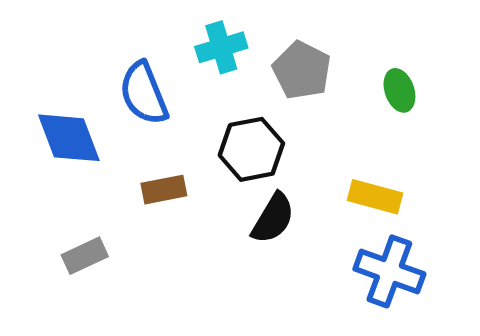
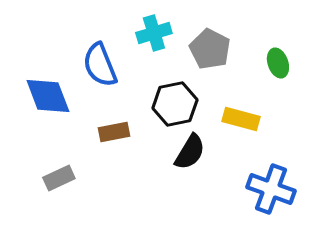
yellow rectangle: (375, 197) -> (241, 119), moved

